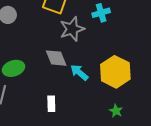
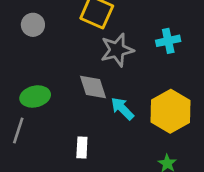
cyan cross: (101, 13) -> (168, 41), moved

